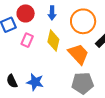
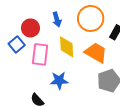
pink rectangle: (27, 40) -> (40, 54), size x1.5
blue star: (35, 82) -> (59, 80), moved

